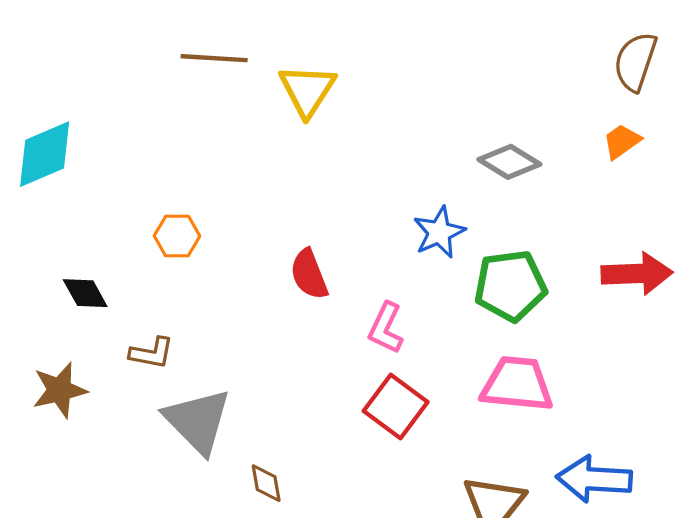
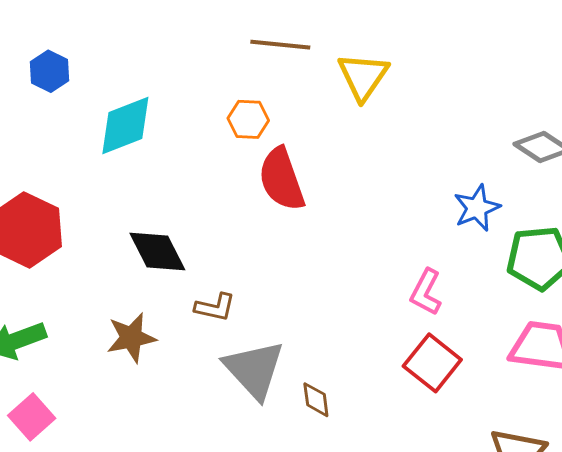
orange hexagon: (177, 236) -> (248, 119), moved
red semicircle: (309, 274) -> (282, 179), moved, size x1.4
black diamond: (85, 293) -> (157, 251), size x1.4
brown diamond: (266, 483) -> (316, 400), moved

